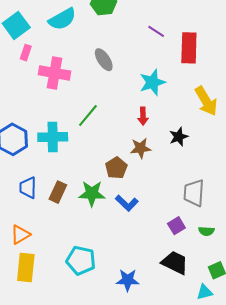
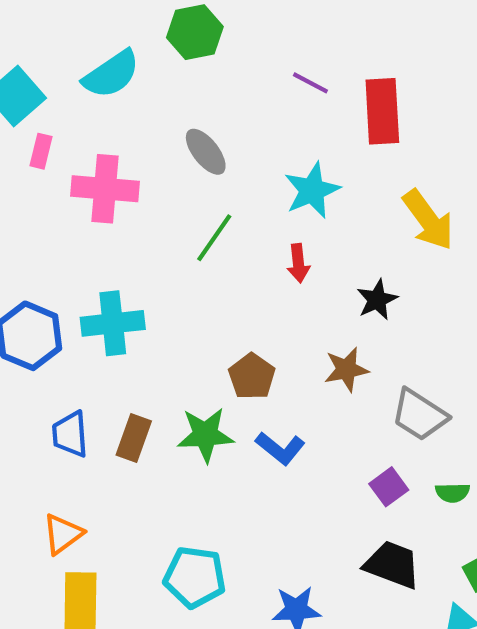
green line: (88, 115) -> (214, 238), moved
brown star: (140, 148) -> (346, 370), moved
gray trapezoid: (194, 193) -> (419, 415), turned -56

